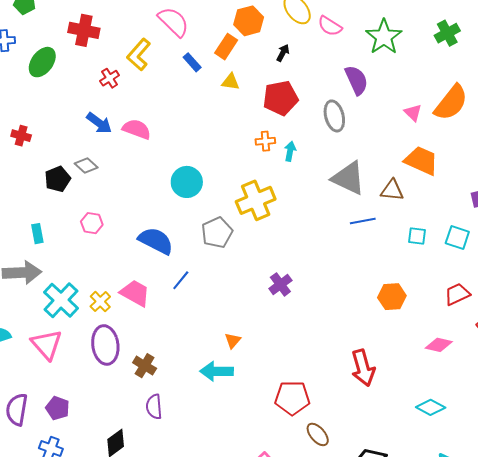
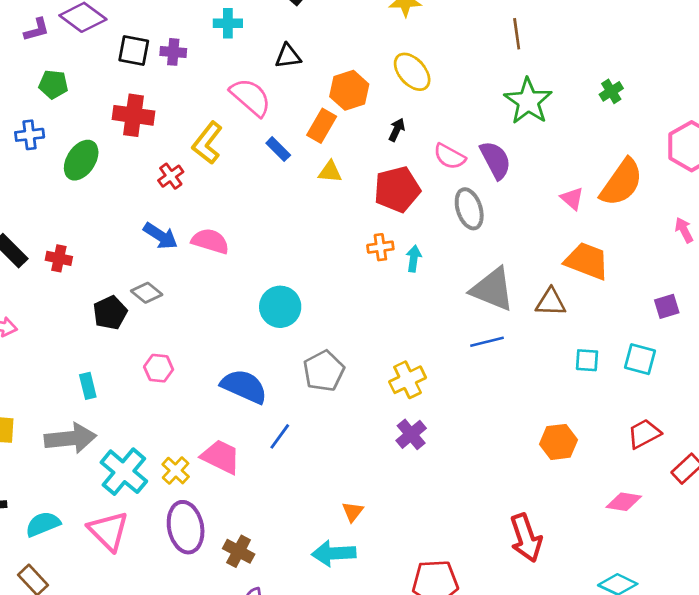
pink semicircle: (330, 26) -> (450, 156), moved
green cross: (447, 33) -> (611, 91), size x0.7
yellow cross: (256, 200) -> (408, 380), moved, size x0.7
blue line: (363, 221) -> (487, 342), moved

